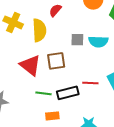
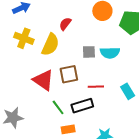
yellow semicircle: (39, 30) -> (50, 45), turned 30
red line: (90, 83) -> (96, 87), moved
green line: (43, 93) -> (58, 107), turned 49

